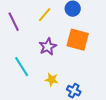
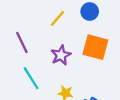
purple line: (14, 22) -> (22, 43), moved

